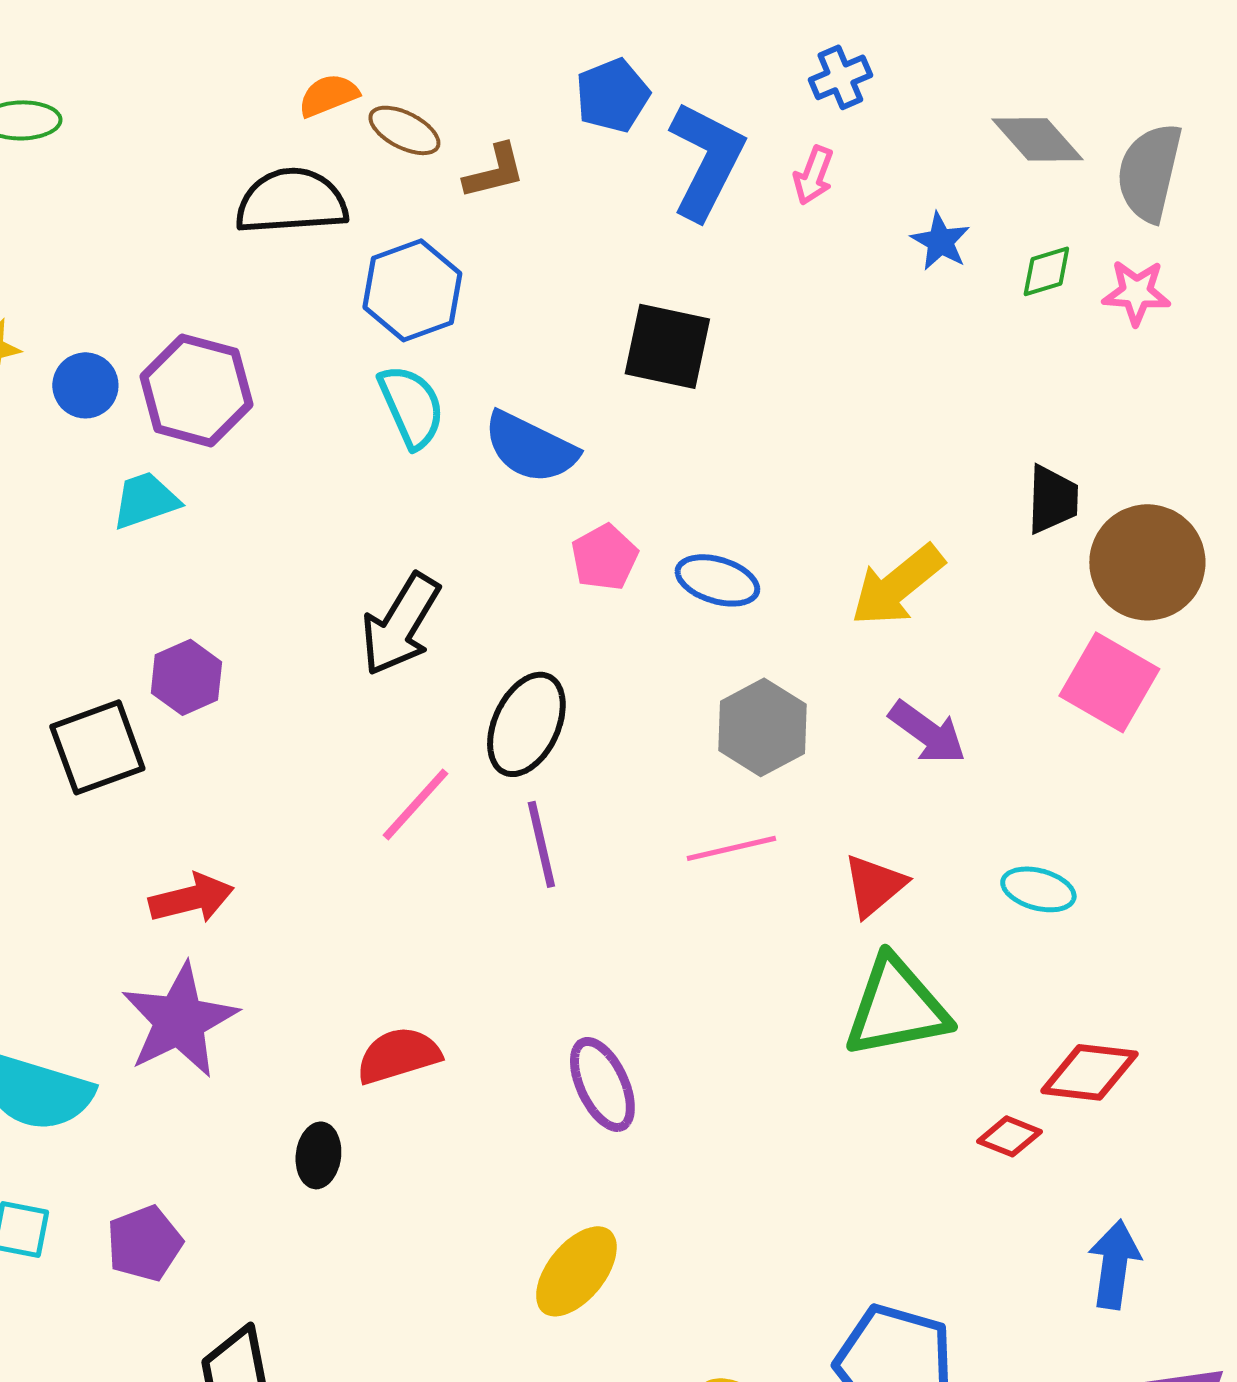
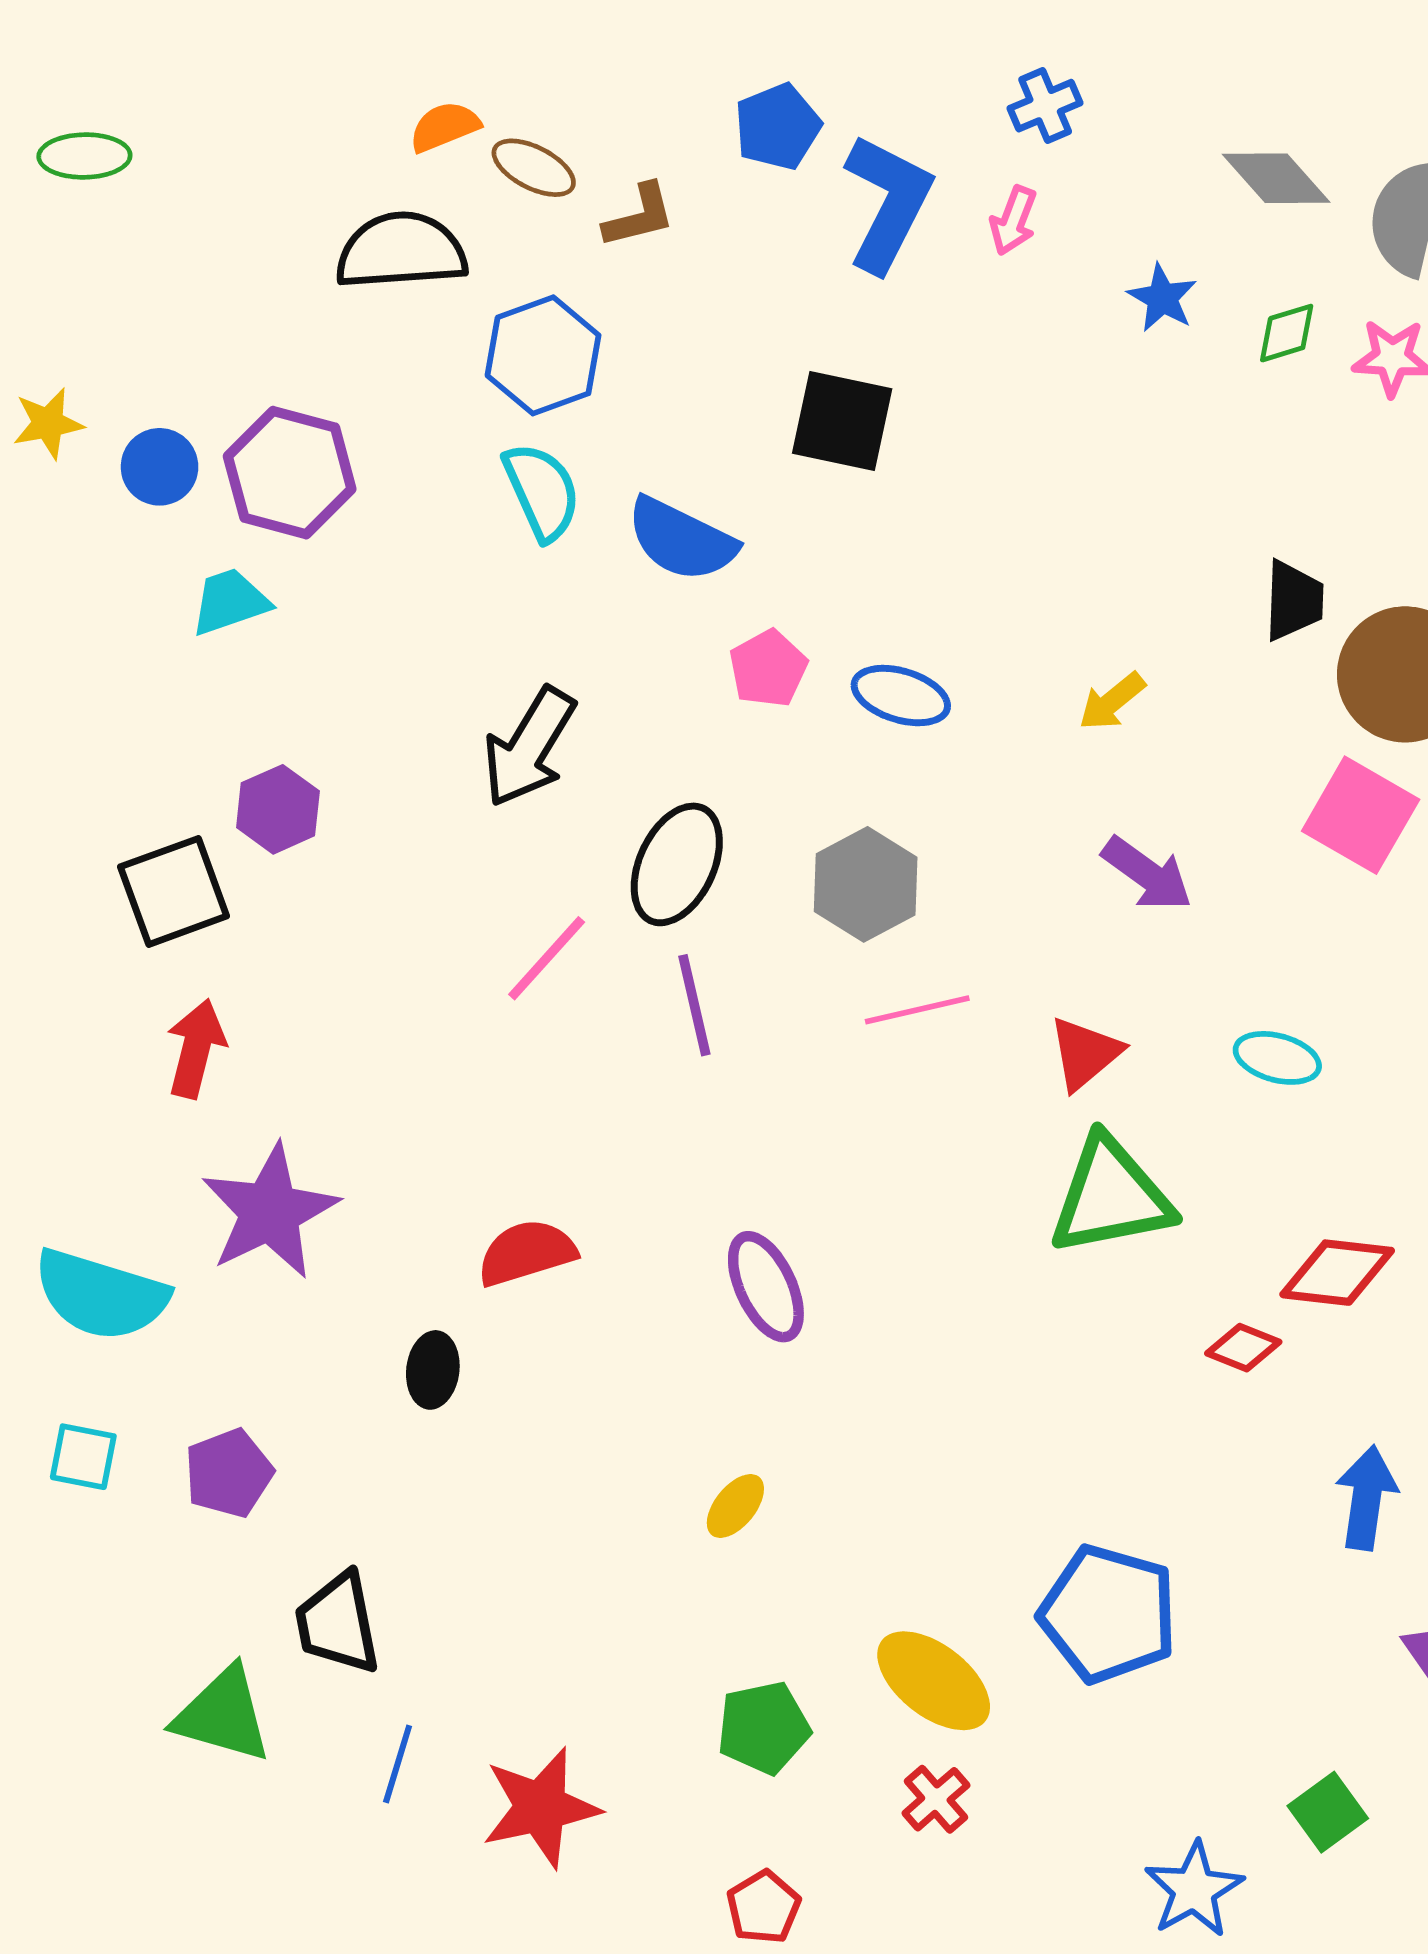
yellow arrow: (897, 585) -> (1112, 701), size x0.6
gray hexagon: (762, 727) -> (866, 884), moved
red arrow: (191, 898) -> (196, 1049), moved, turned -62
yellow ellipse: (576, 1271) -> (735, 1506), size x0.6

